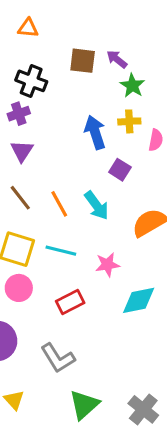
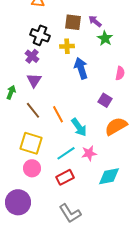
purple cross: (19, 114) -> (32, 56), turned -32
yellow cross: (129, 121) -> (67, 46), moved
purple square: (120, 170) -> (105, 100), moved
cyan arrow: (97, 205) -> (79, 127), moved
cyan line: (61, 251) -> (66, 153), moved, turned -48
gray L-shape: (58, 358) -> (70, 213), moved

